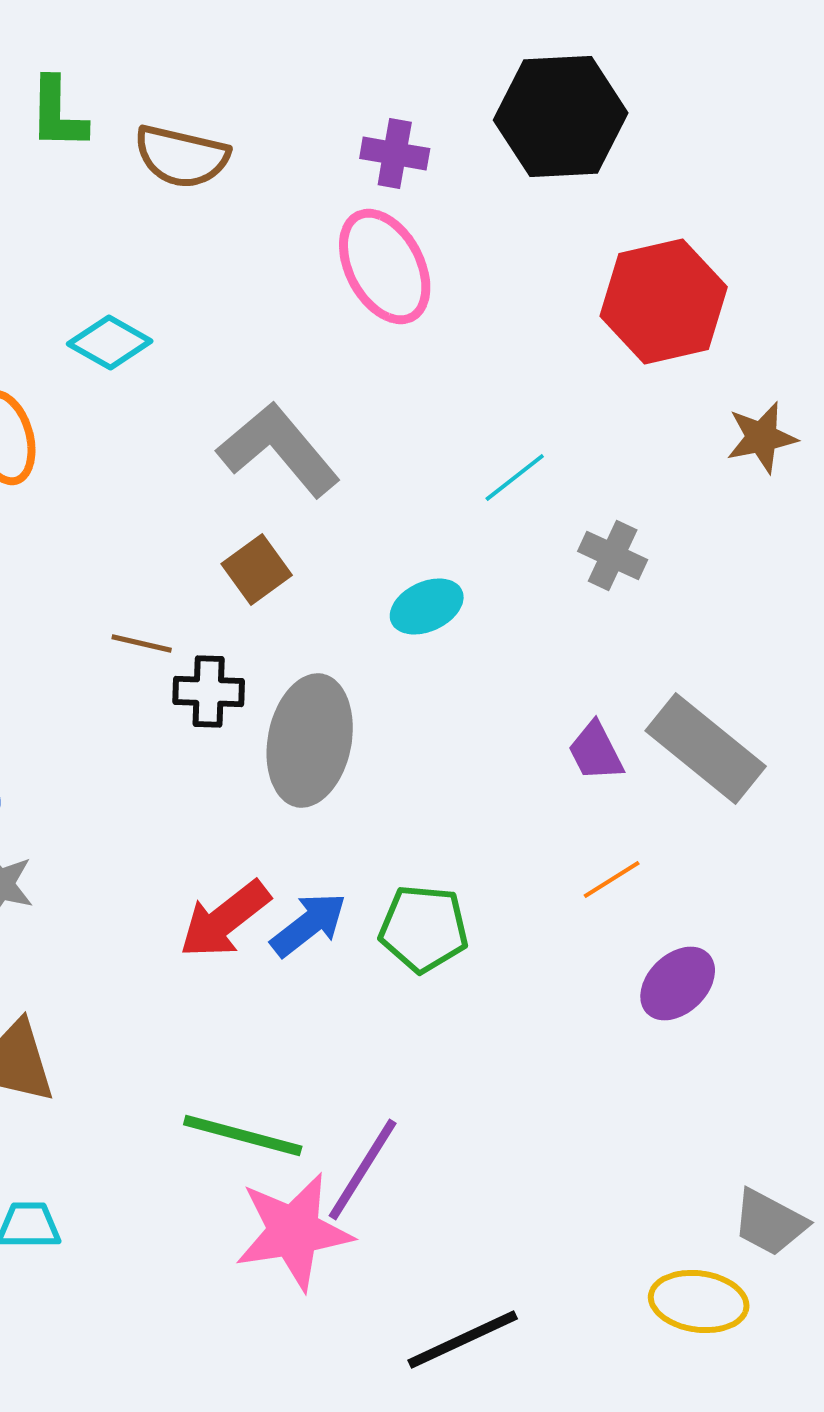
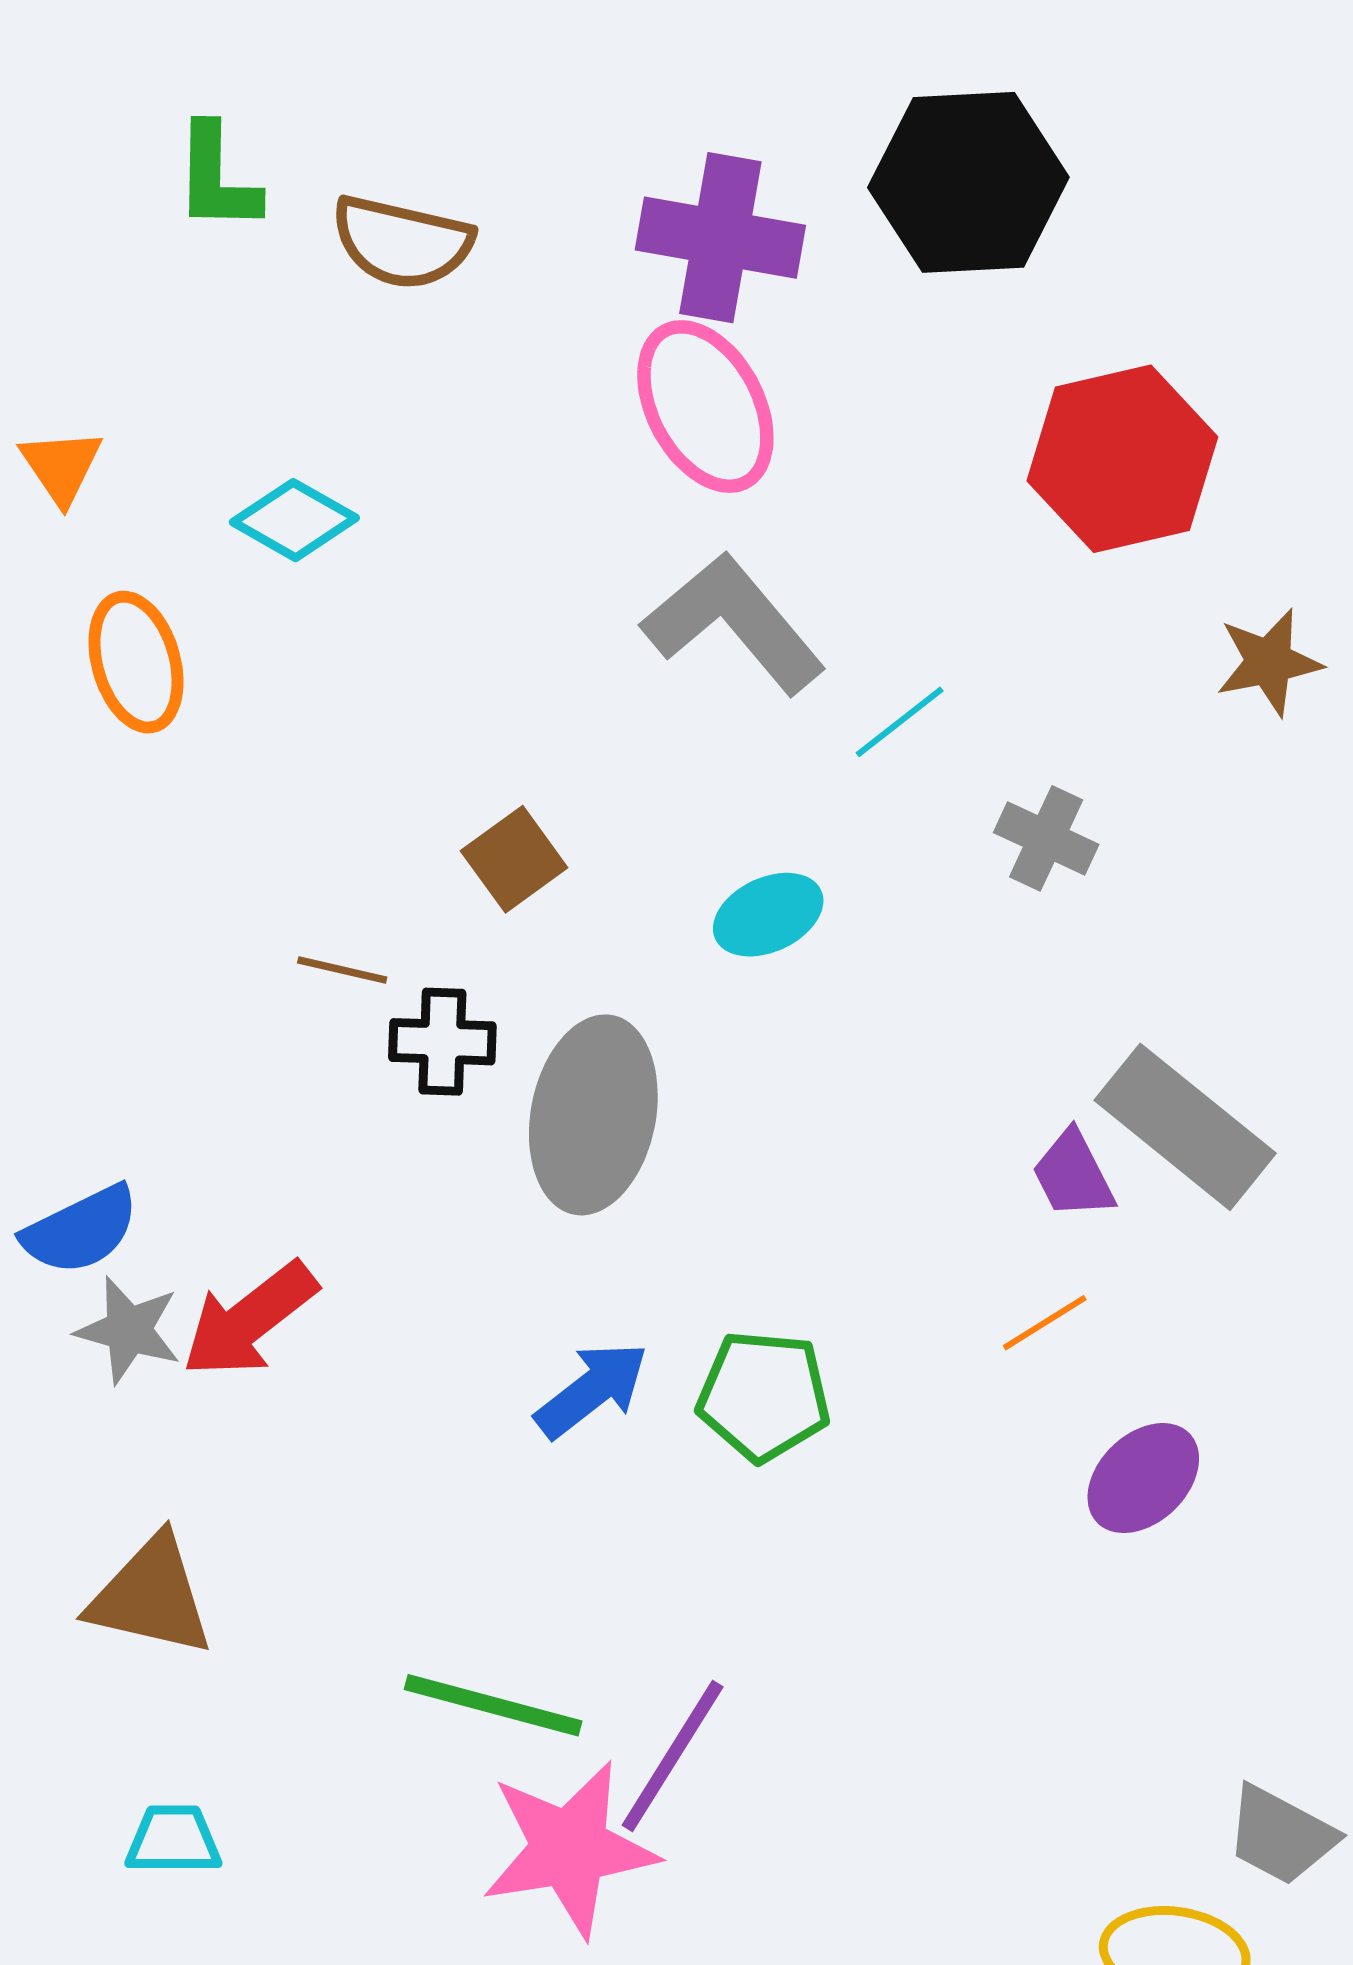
purple cross: (395, 154) -> (720, 238), size x1.6
gray L-shape: (279, 450) -> (734, 623), moved
purple trapezoid: (596, 752) -> (1073, 1175), moved
red arrow: (225, 920) -> (250, 1320), moved

